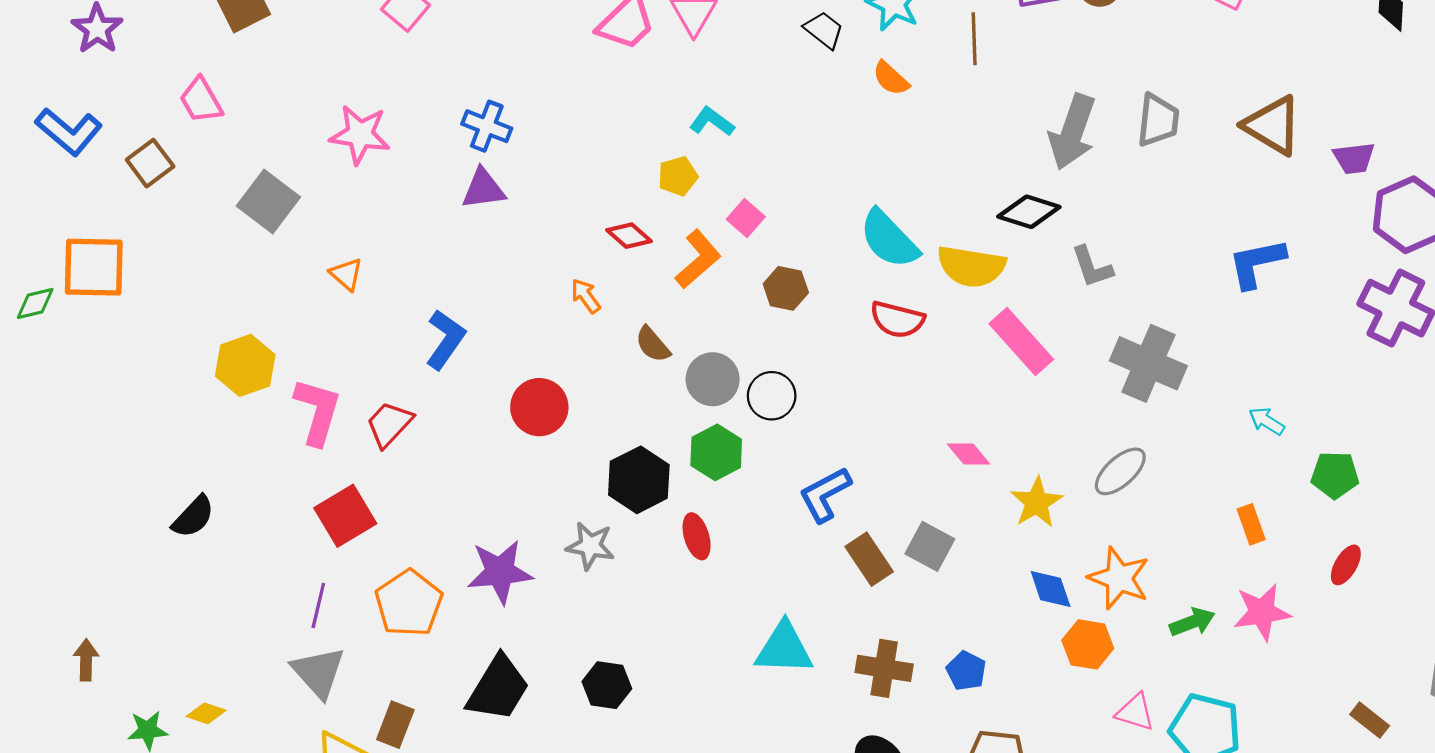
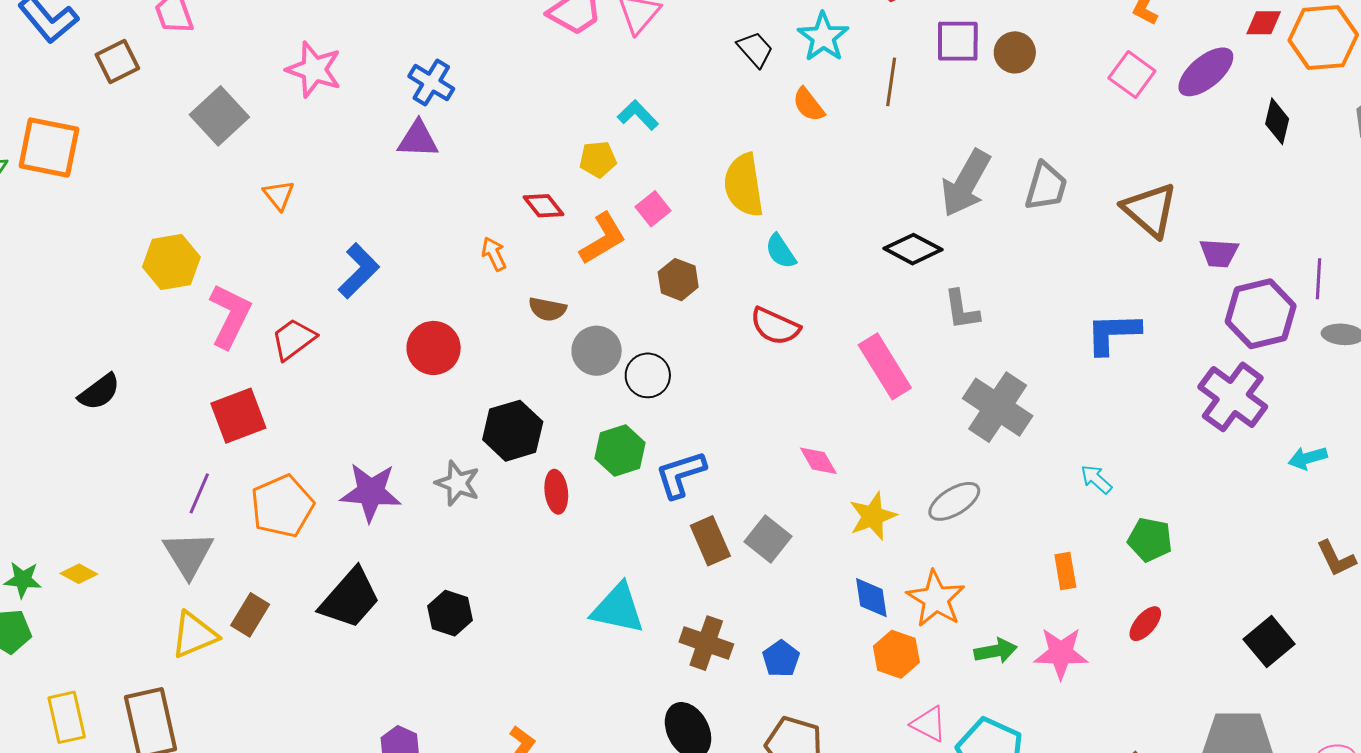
cyan semicircle: (889, 239) -> (781, 251), size x0.6
yellow semicircle: (971, 266) -> (744, 185), moved, turned 62
brown semicircle: (653, 344) -> (547, 309), turned -48
green hexagon: (716, 452) -> (620, 450), moved

